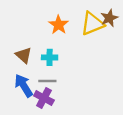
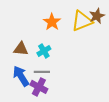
brown triangle: (24, 55) -> (21, 49), turned -35
cyan cross: (50, 57) -> (44, 51), turned -32

